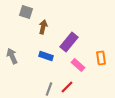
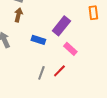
brown arrow: (43, 27) -> (18, 15), moved
orange rectangle: (101, 58) -> (93, 13), moved

